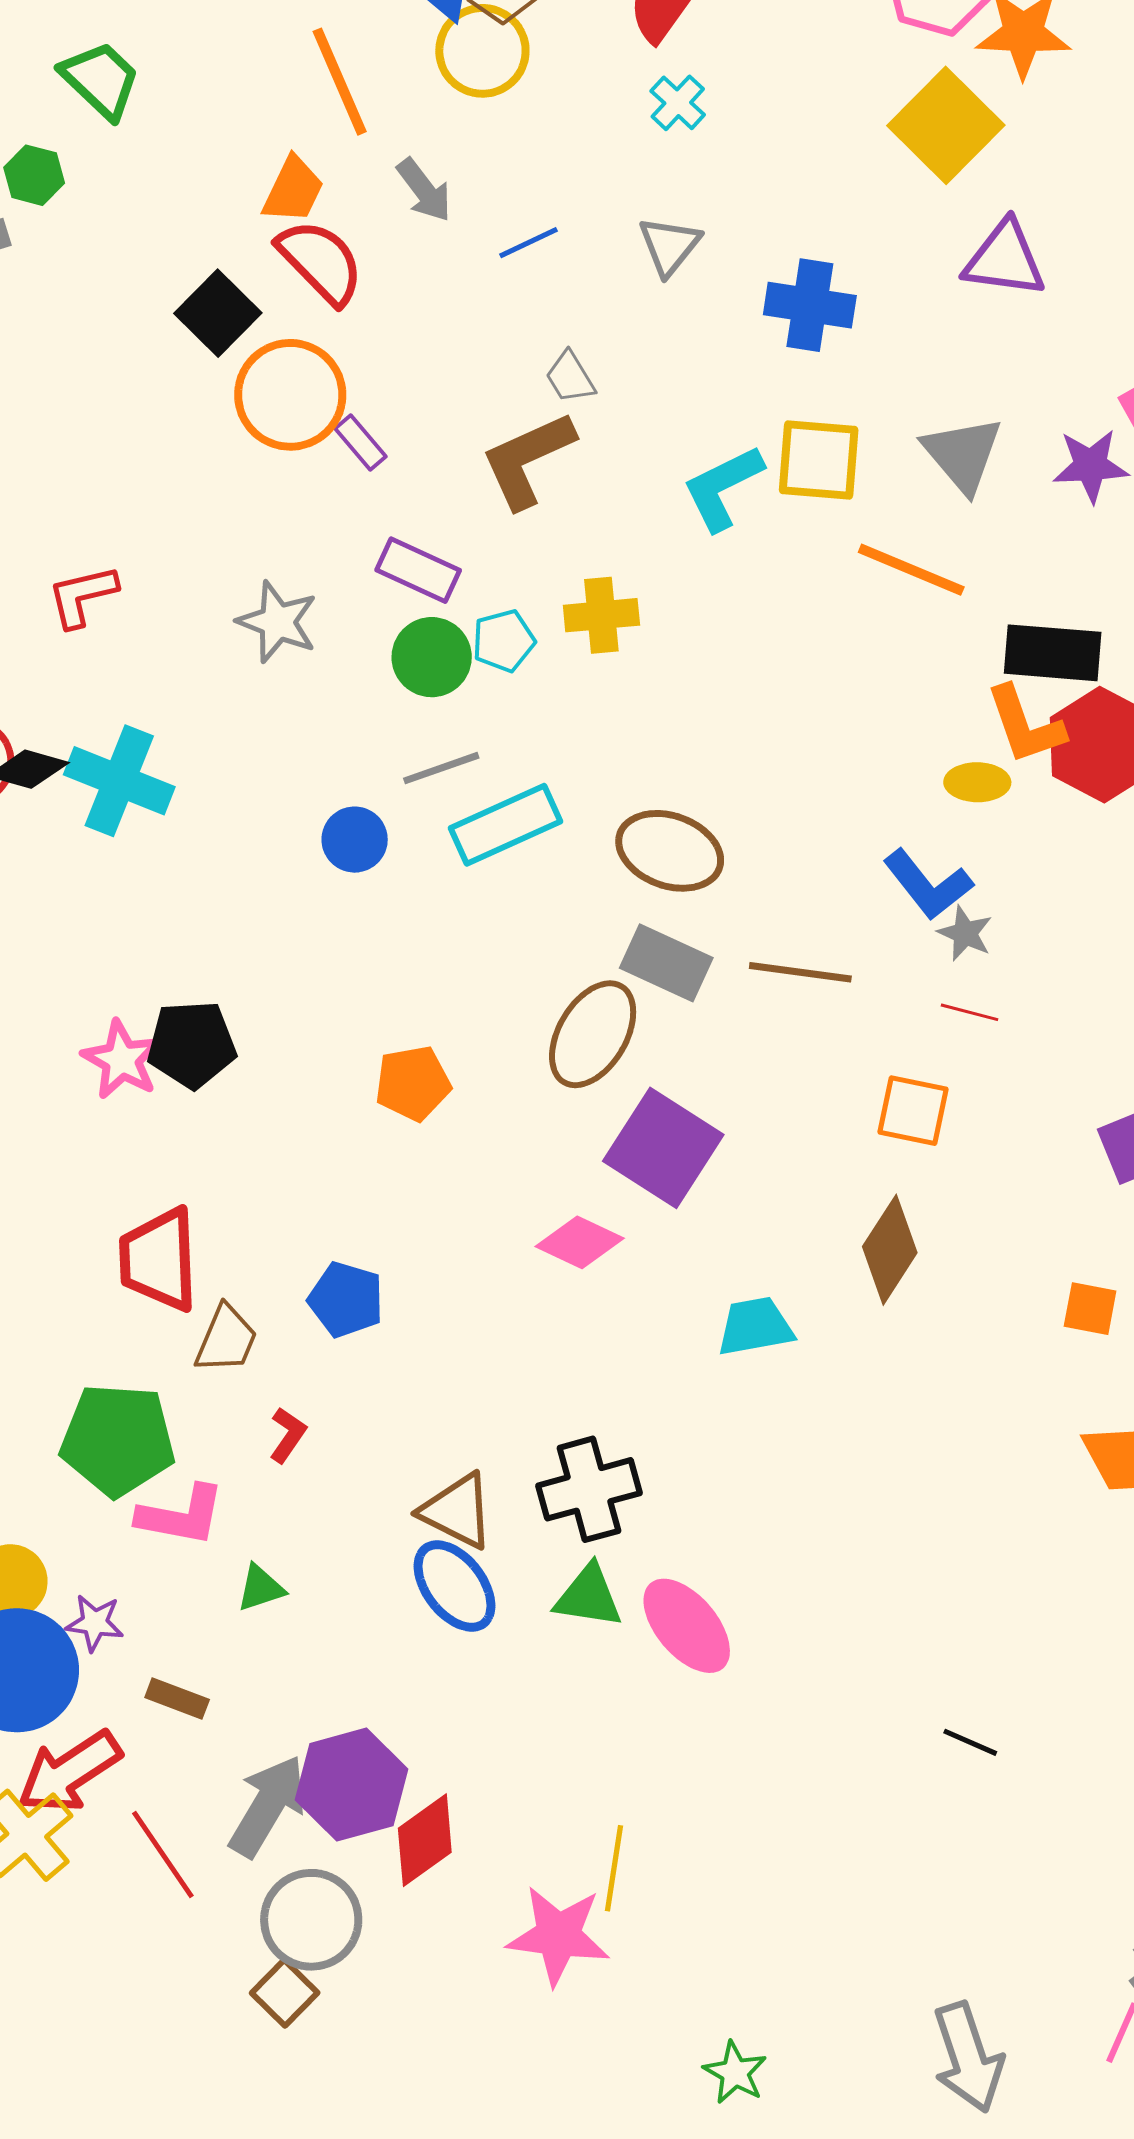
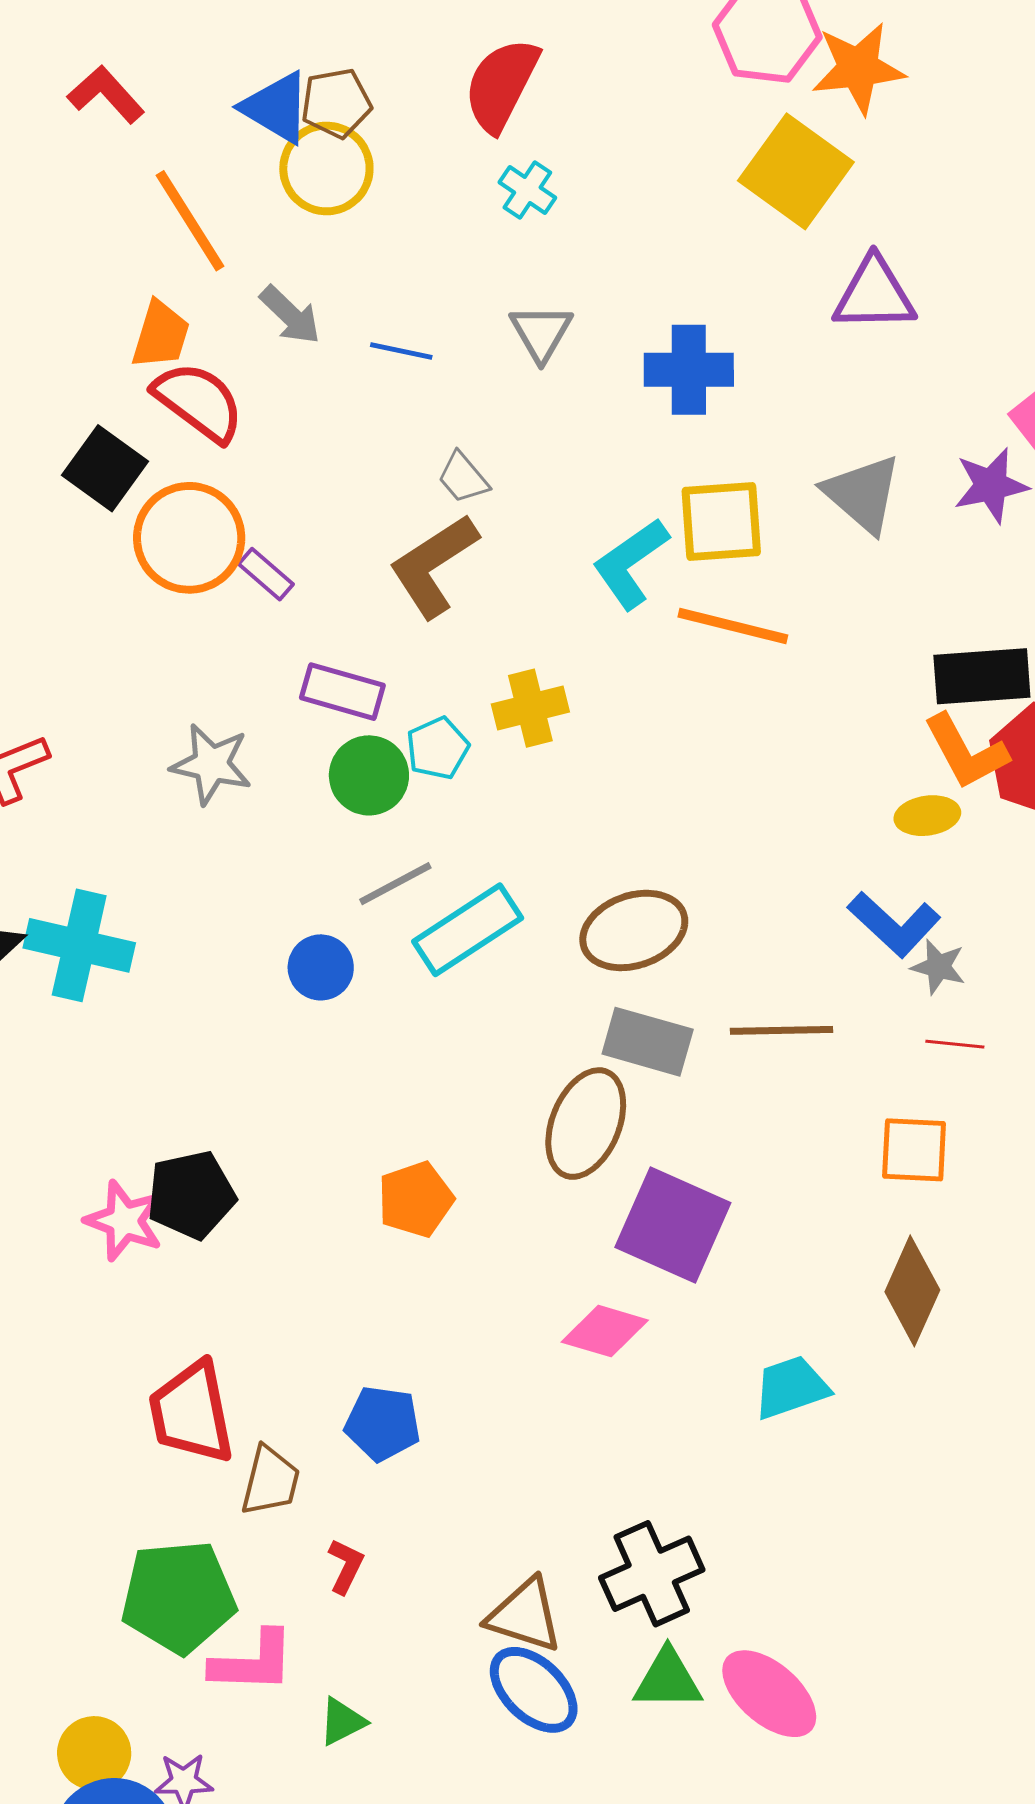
blue line: (528, 243) -> (401, 351), turned 46
orange line: (911, 570) -> (733, 626), moved
brown ellipse: (670, 851) -> (634, 930), turned -30

